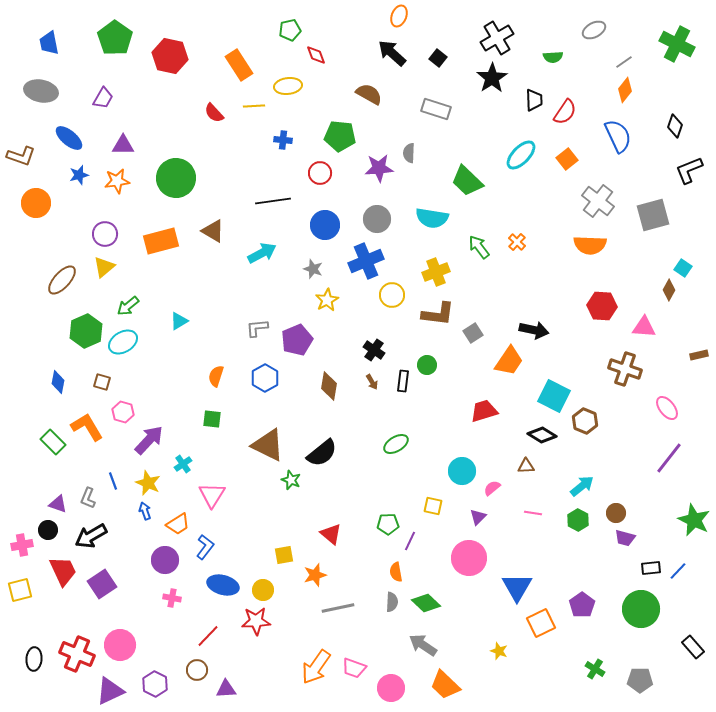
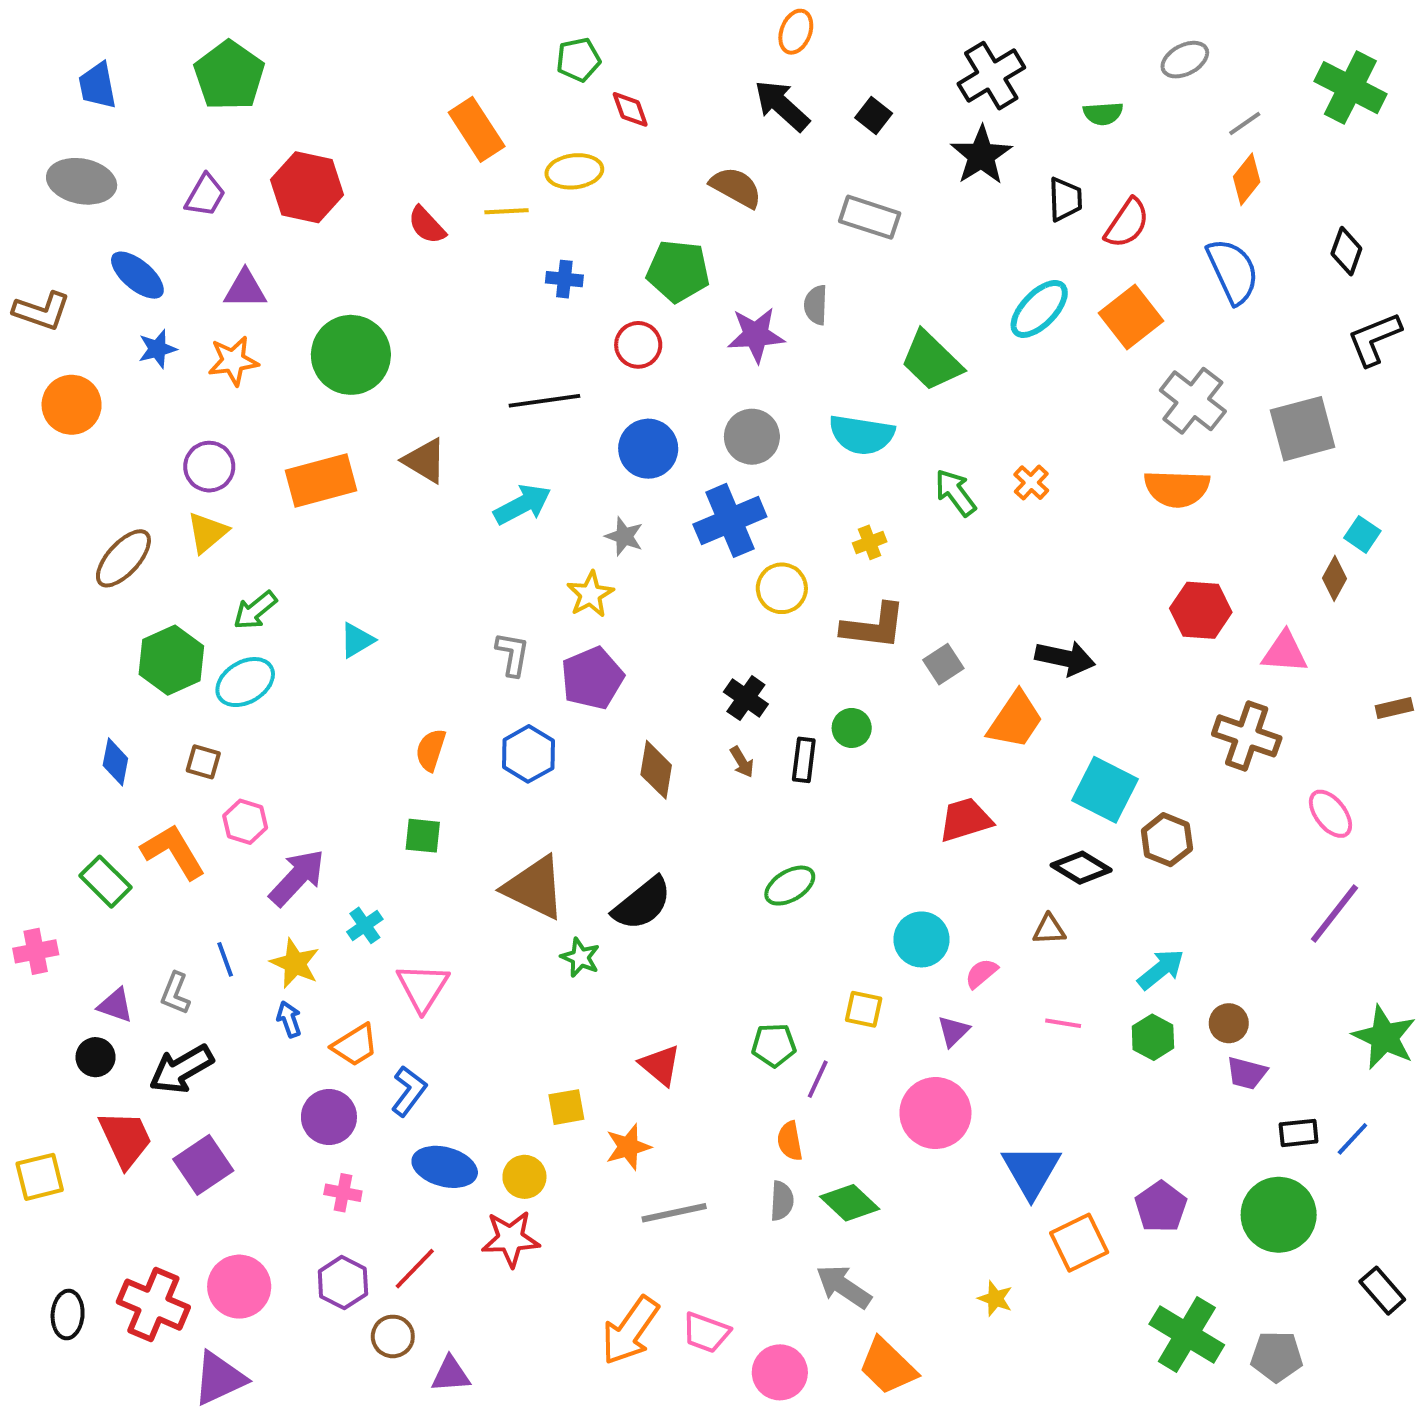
red hexagon: (170, 56) -> (307, 187), moved
orange square: (567, 159) -> (1131, 317), size x1.4
yellow cross: (436, 272) -> (870, 542), size x0.6
yellow star: (327, 300) -> (590, 594), moved
gray L-shape: (257, 328) -> (512, 654), turned 105
pink cross: (22, 545) -> (36, 951), moved
green cross: (595, 669) -> (1187, 1334), size x1.8
purple hexagon: (155, 684) -> (343, 1283), moved

